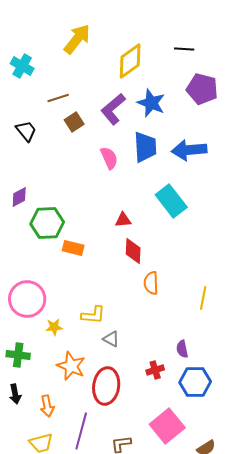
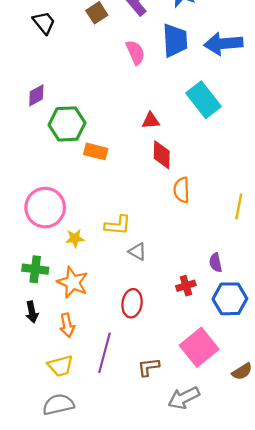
orange star: (71, 366) -> (73, 282), moved
red ellipse: (106, 386) -> (132, 303), size x0.7

